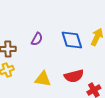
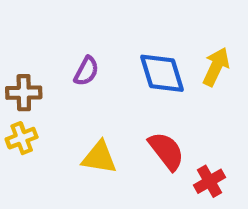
red semicircle: (74, 76) -> (166, 151), turned -114

